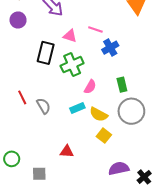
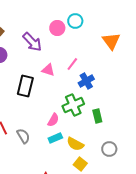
pink line: (95, 30) -> (72, 64), turned -72
green cross: (72, 65) -> (73, 105), moved
pink semicircle: (90, 87) -> (53, 120), moved
gray circle: (131, 111) -> (109, 149), moved, size x0.6

